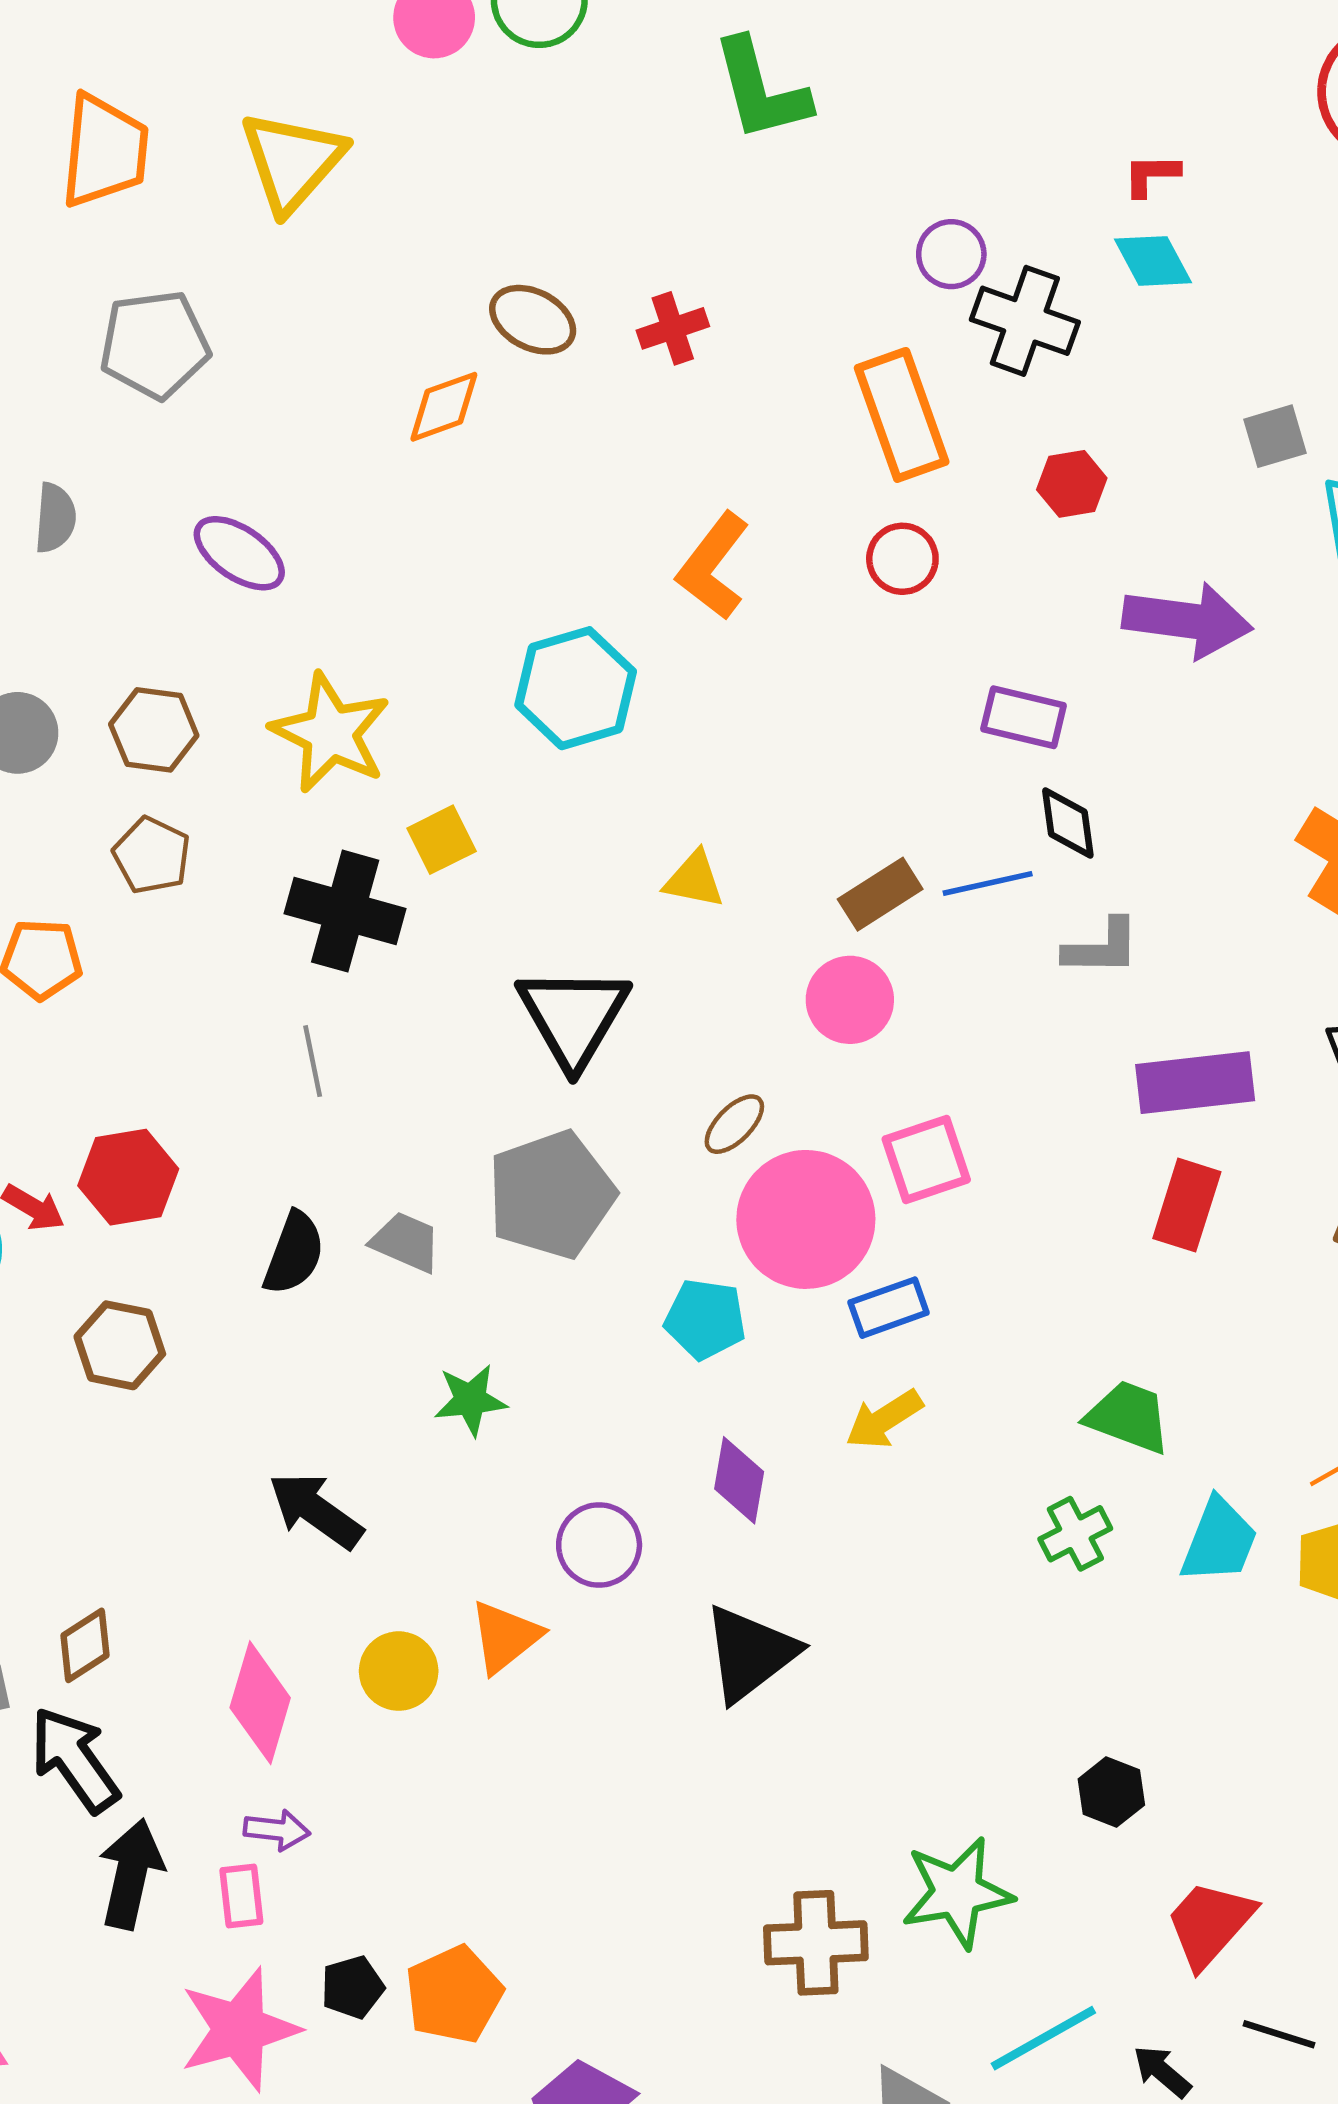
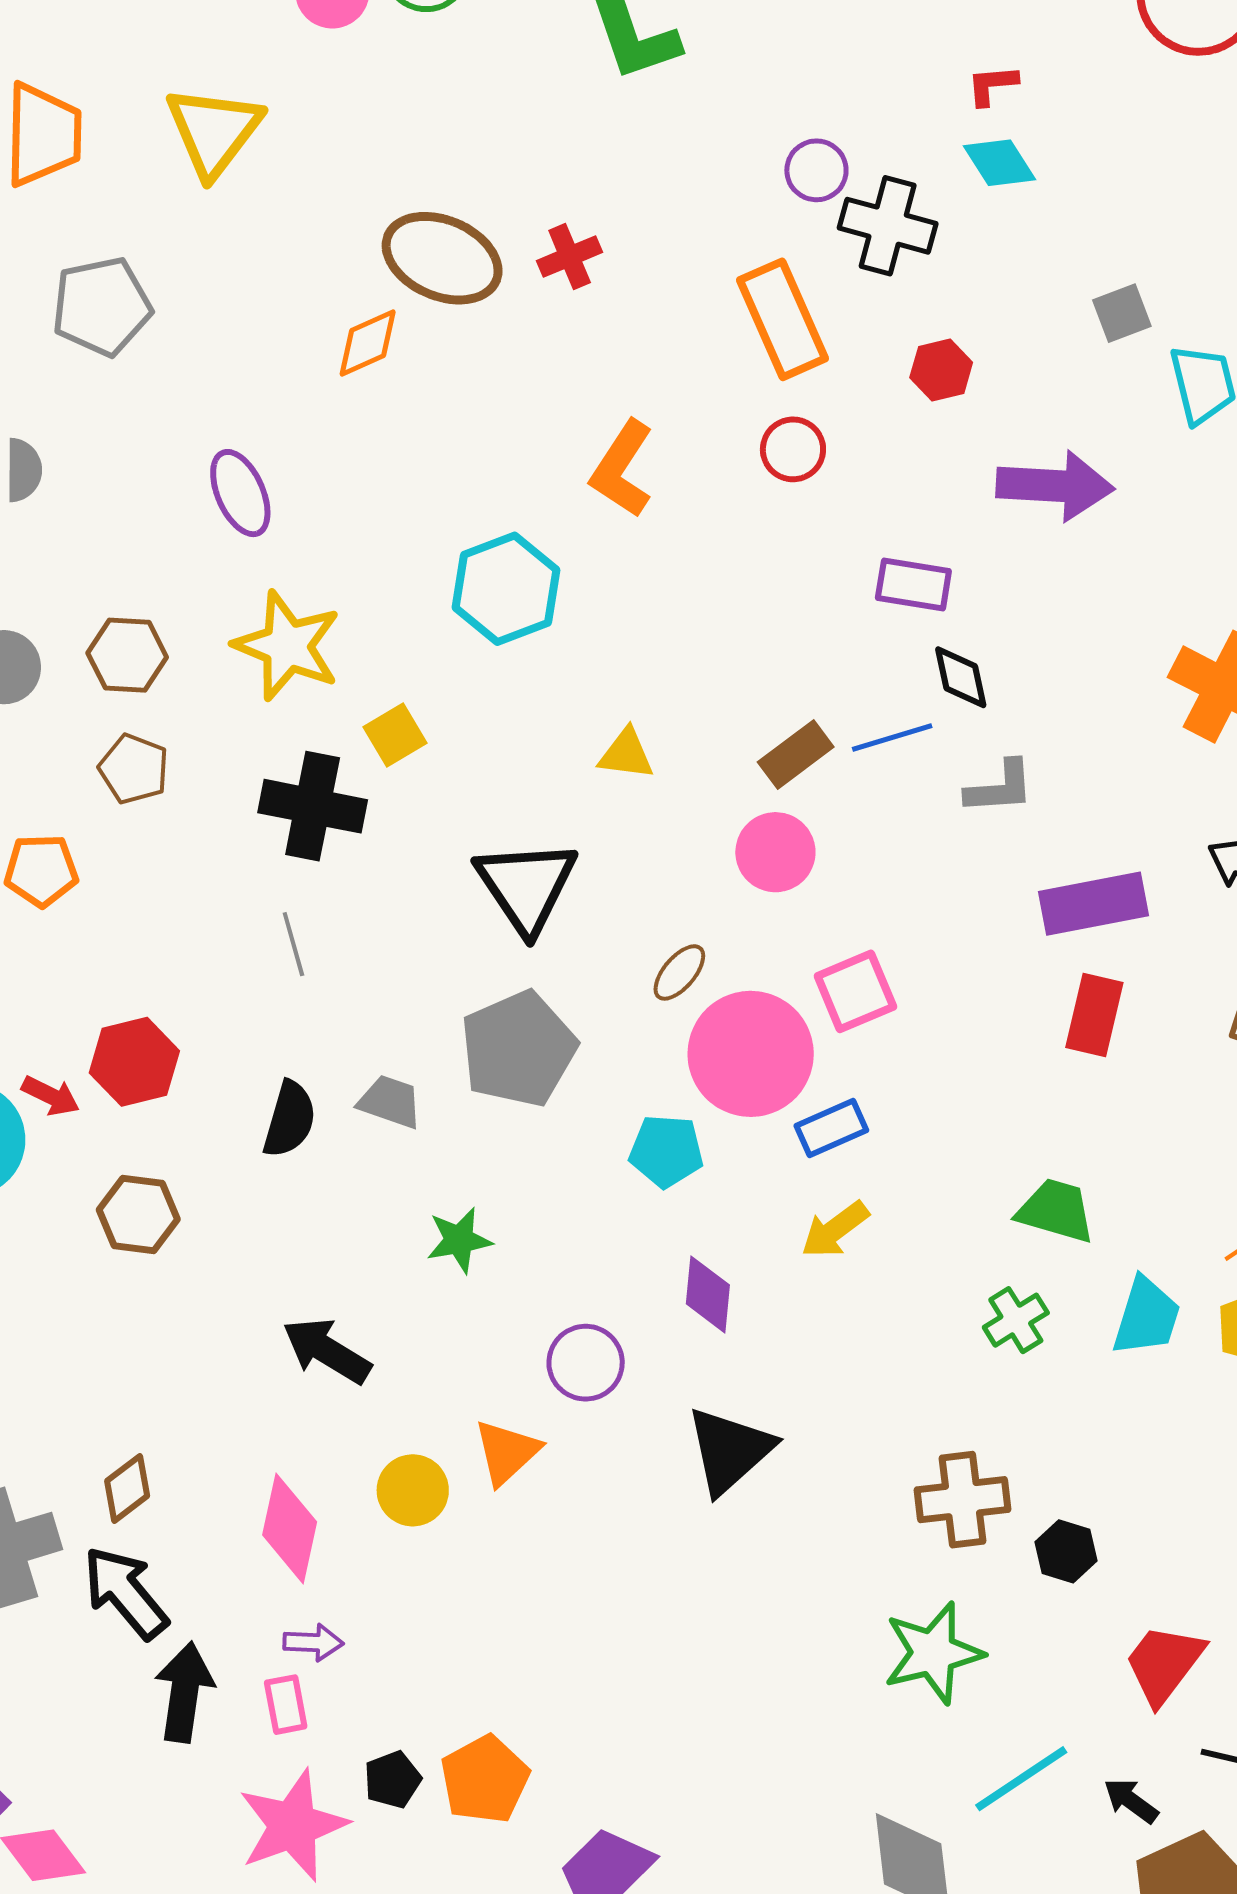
brown ellipse: (533, 320) -> (442, 258), size x1.5
purple ellipse: (239, 553) -> (240, 493), moved, turned 36
brown cross: (816, 1943) -> (963, 1500), moved

